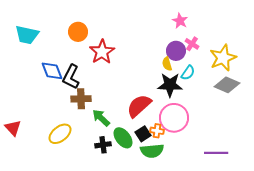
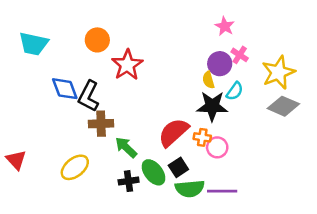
pink circle: (174, 118) -> (217, 147), size x0.6
orange cross: (157, 131) -> (202, 137), moved
purple line: (216, 153) -> (222, 191), moved

